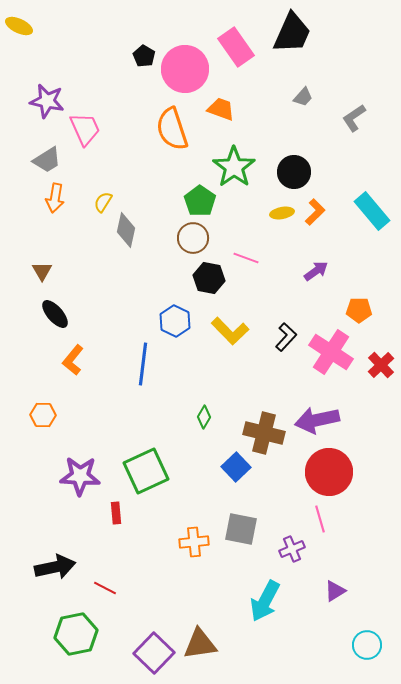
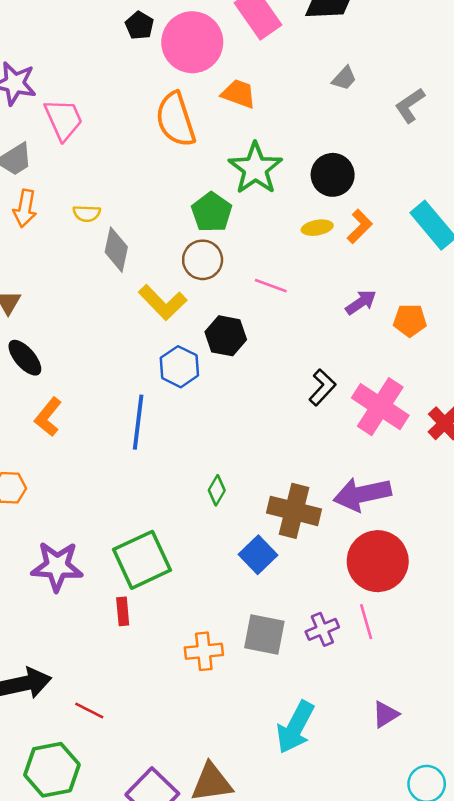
yellow semicircle: (103, 202) -> (87, 213), turned -120
black hexagon: (209, 278) -> (226, 336), moved
orange pentagon: (359, 310) -> (410, 320), moved
yellow L-shape: (230, 331) -> (163, 302), moved
red rectangle: (116, 513) -> (123, 611), moved
purple cross: (292, 549) -> (322, 629), moved

